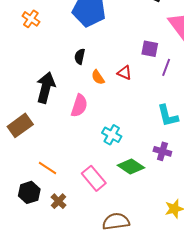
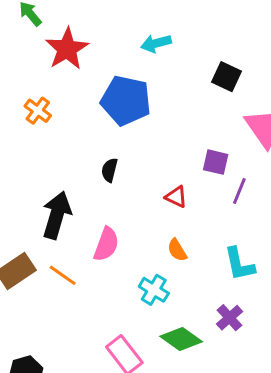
orange semicircle: (98, 77) -> (177, 250), moved
purple cross: (162, 151) -> (229, 318), turned 30
orange line: (47, 168) -> (63, 275), moved

